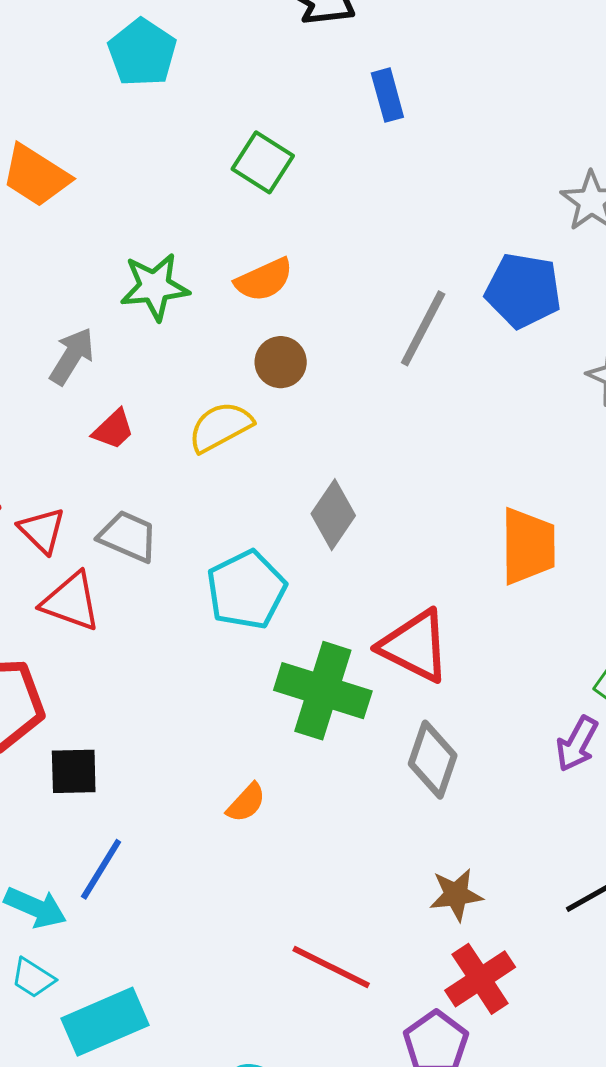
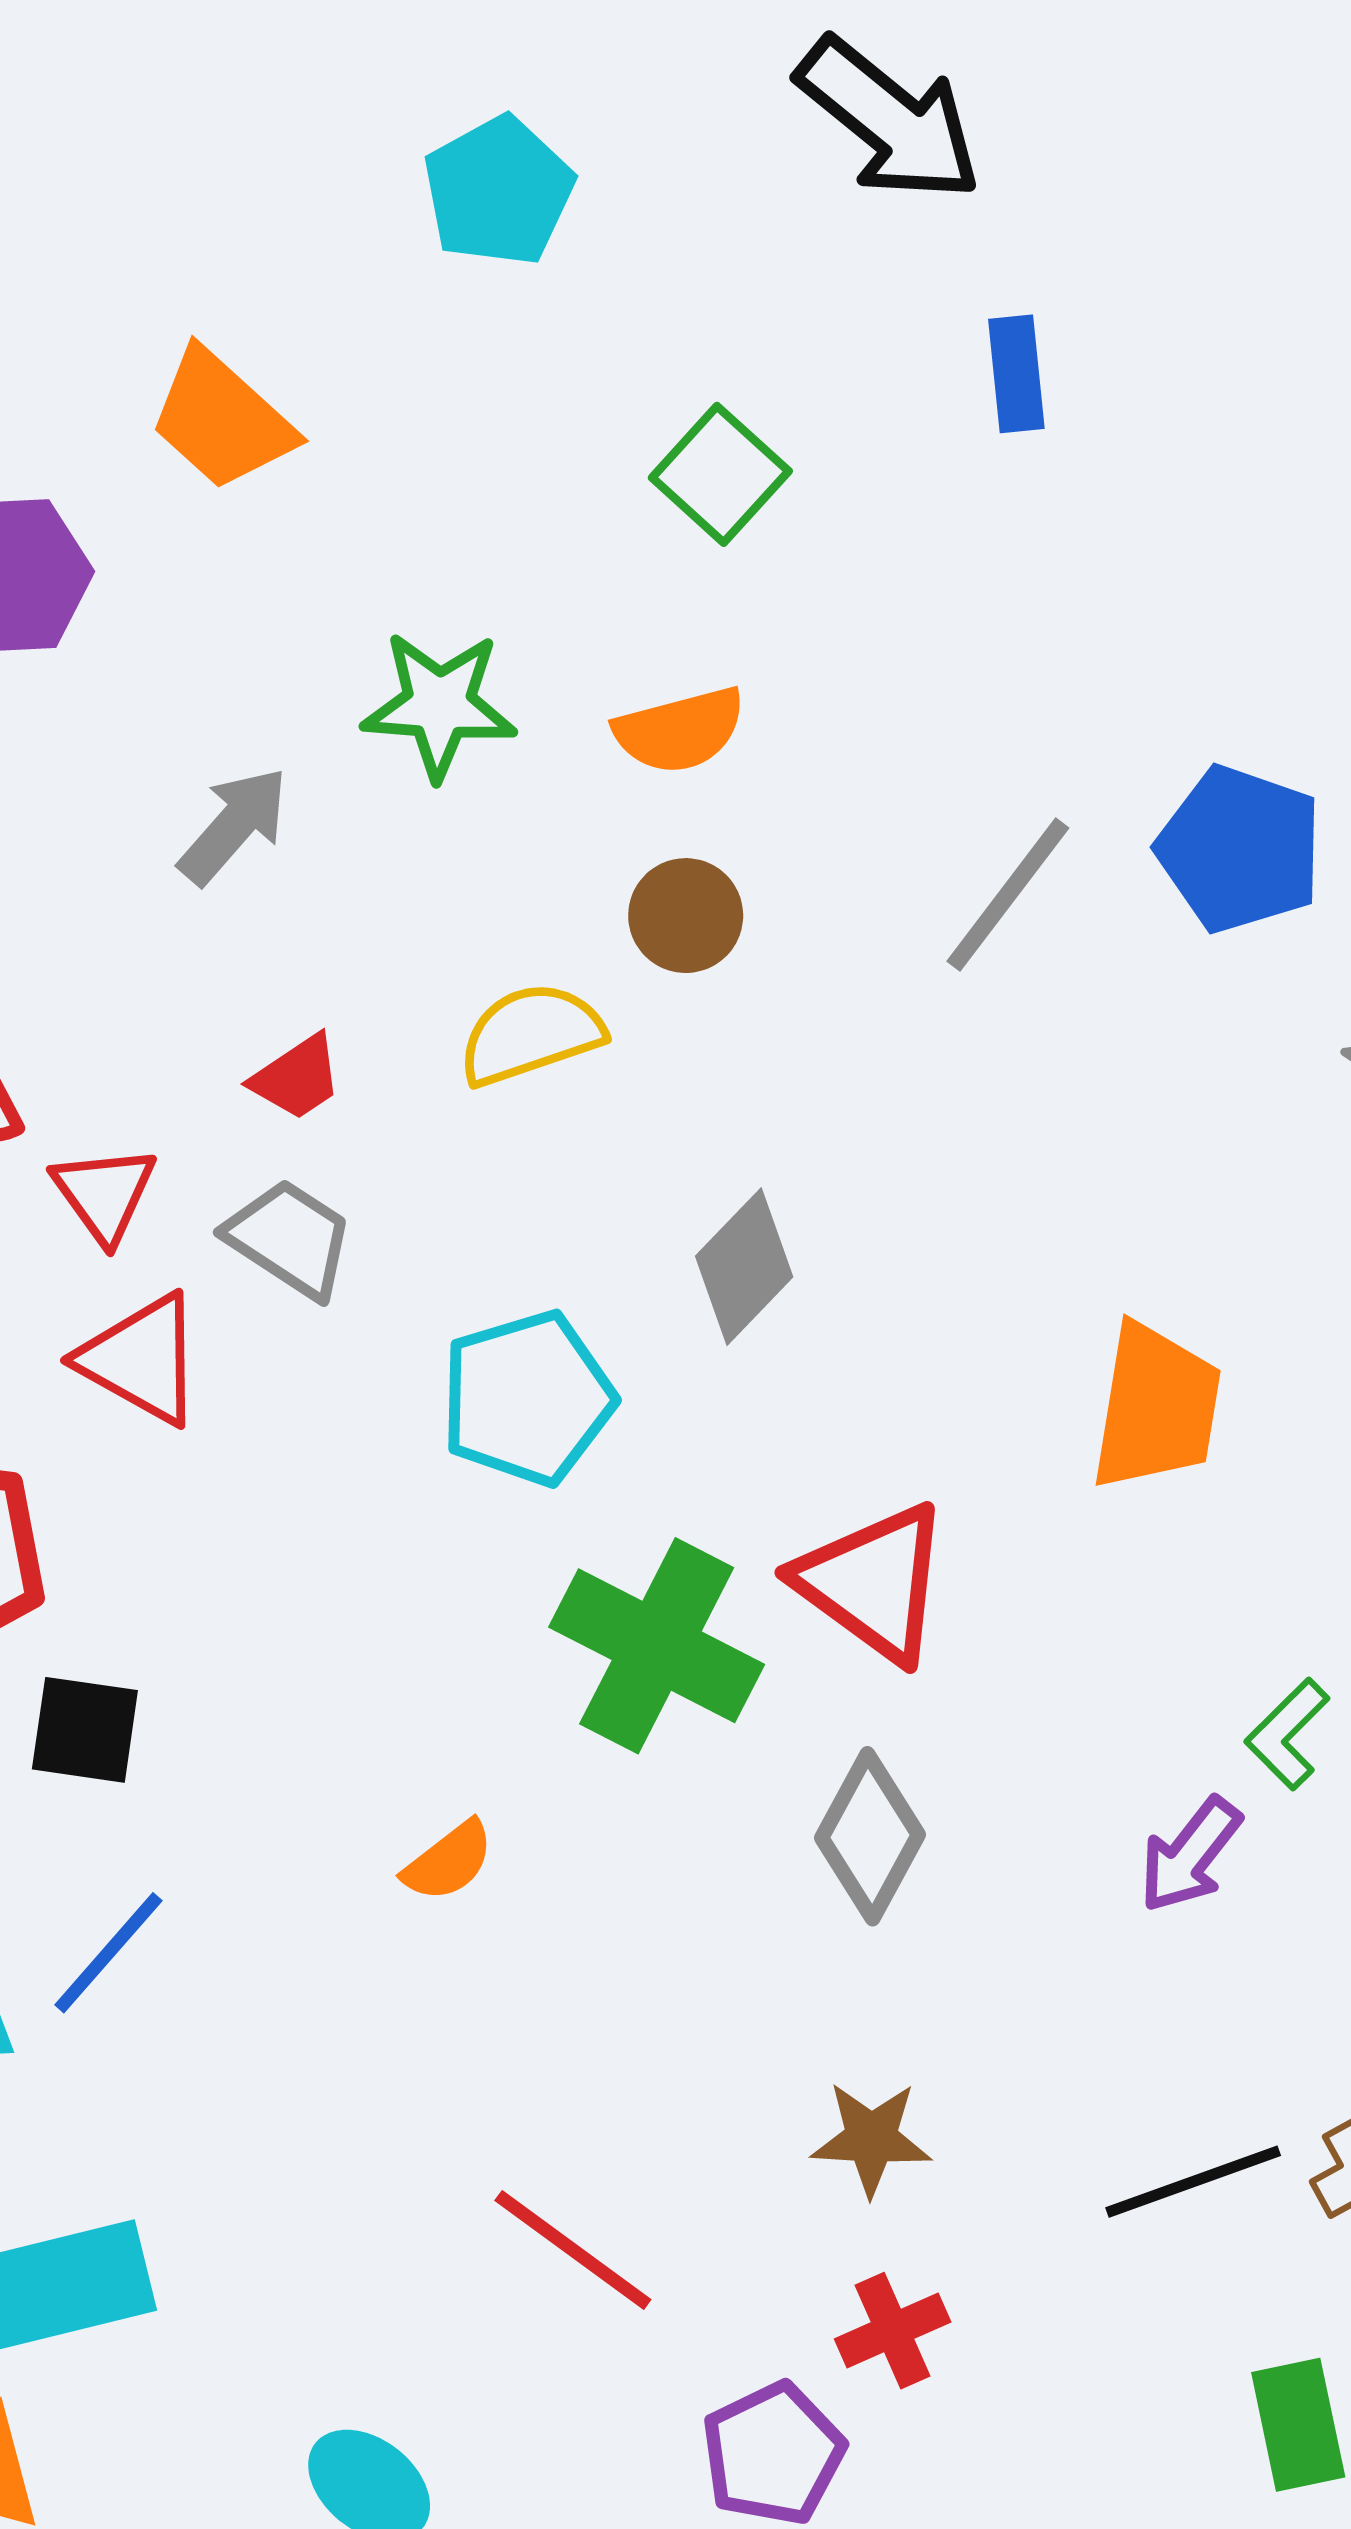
red trapezoid: (113, 429) -> (297, 1077), moved
red cross: (480, 979) -> (893, 2331), size x0.7

